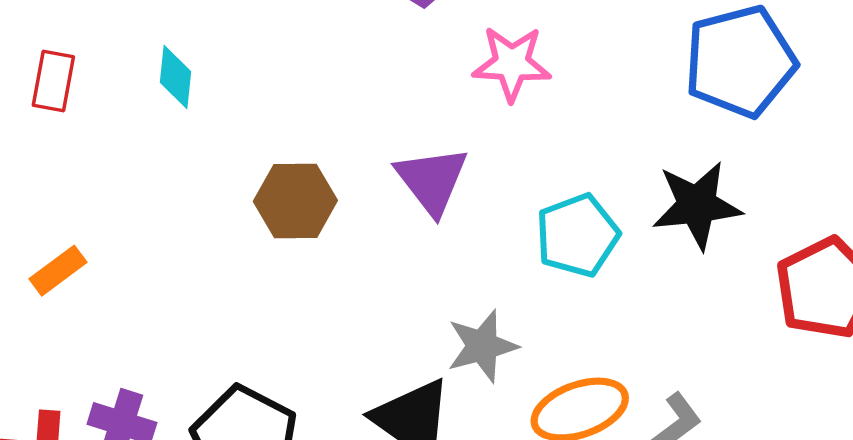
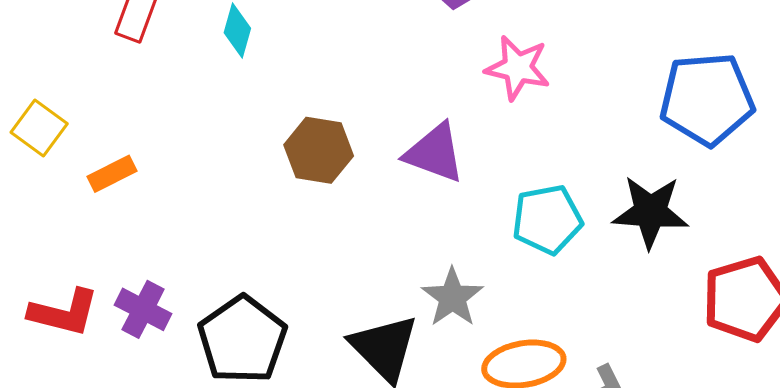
purple triangle: (432, 180) -> (435, 153), turned -42
gray star: (482, 346) -> (452, 297), turned -30

